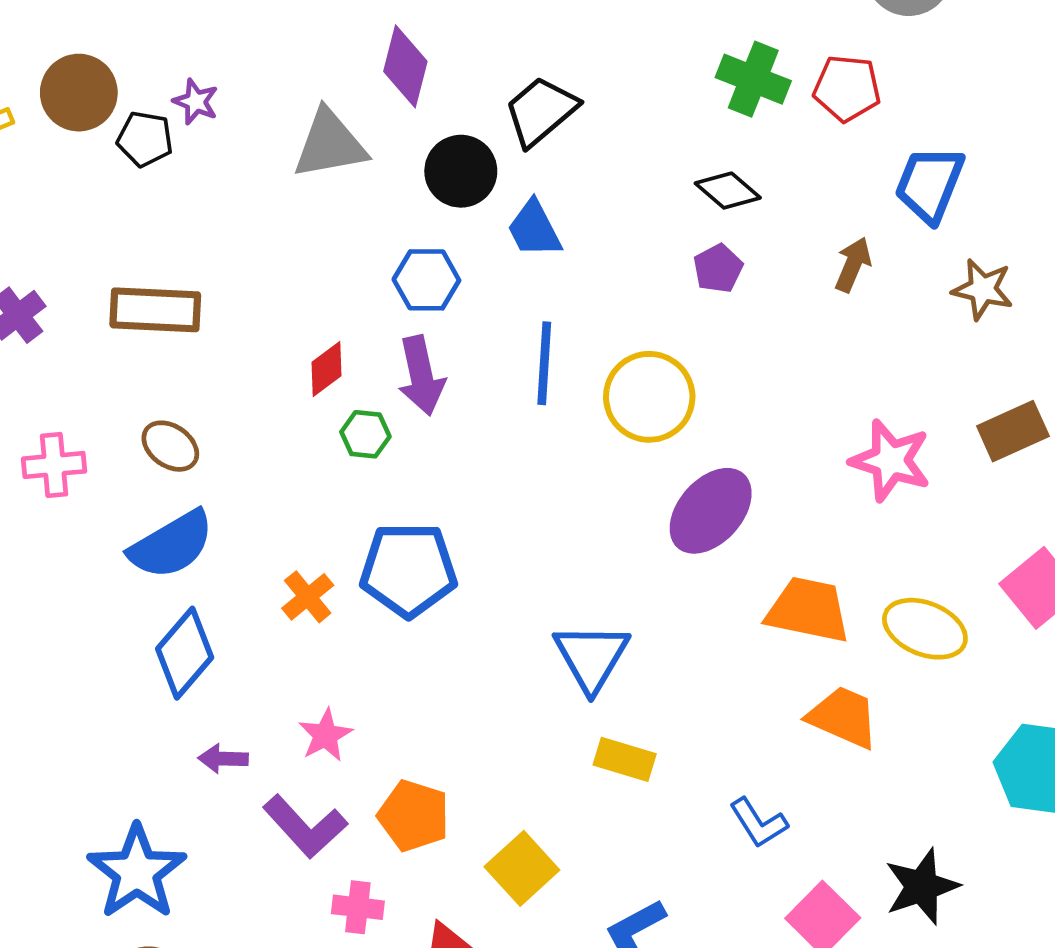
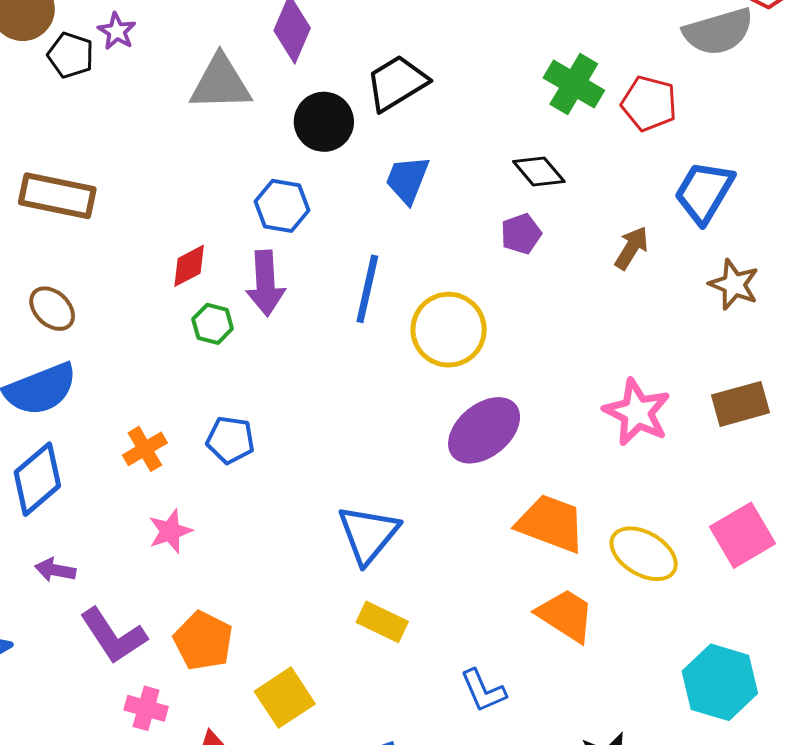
blue trapezoid: (534, 229) -> (407, 180), moved, turned 40
blue pentagon: (408, 570) -> (230, 440), size x0.6
pink star: (325, 735) -> (170, 531), moved

